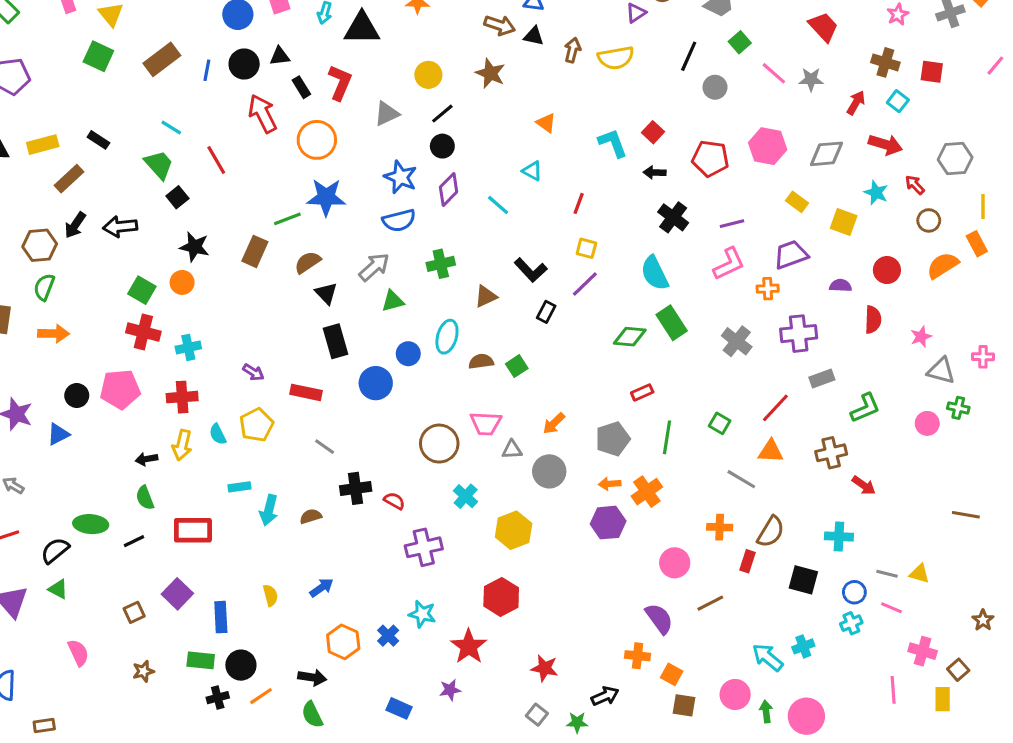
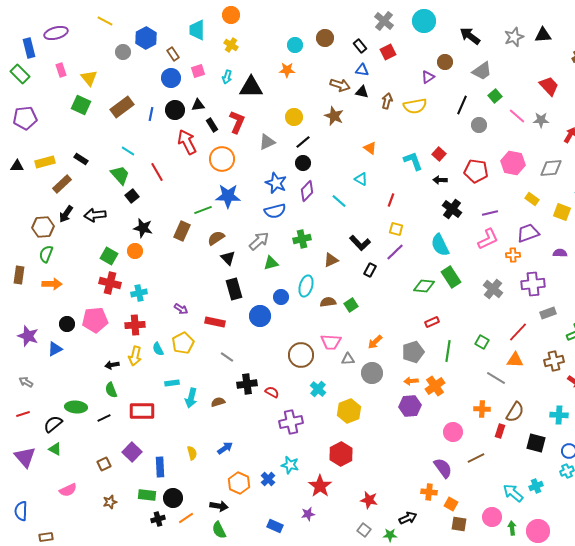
pink semicircle: (78, 653) -> (68, 490), turned 90

